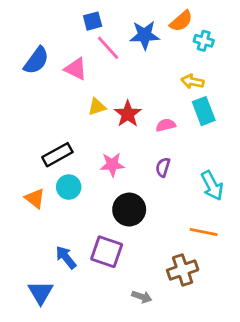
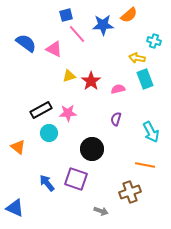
cyan cross: (204, 41) -> (154, 41), moved
blue semicircle: (36, 60) -> (26, 43), turned -90
pink star: (112, 165) -> (68, 113), moved
orange triangle: (35, 198) -> (18, 147), moved
blue triangle: (41, 292) -> (15, 208), moved, turned -36

